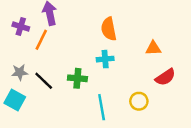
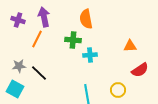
purple cross: (21, 27) -> (18, 20), moved
orange semicircle: (109, 29) -> (86, 19), moved
green cross: (77, 78) -> (73, 40), moved

